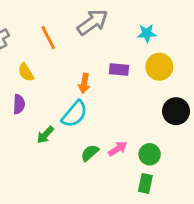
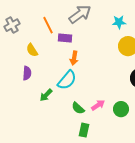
purple rectangle: (119, 69) -> (65, 38), moved
green semicircle: (90, 153) -> (78, 108), turned -96
green rectangle: (145, 183) -> (84, 130), moved

